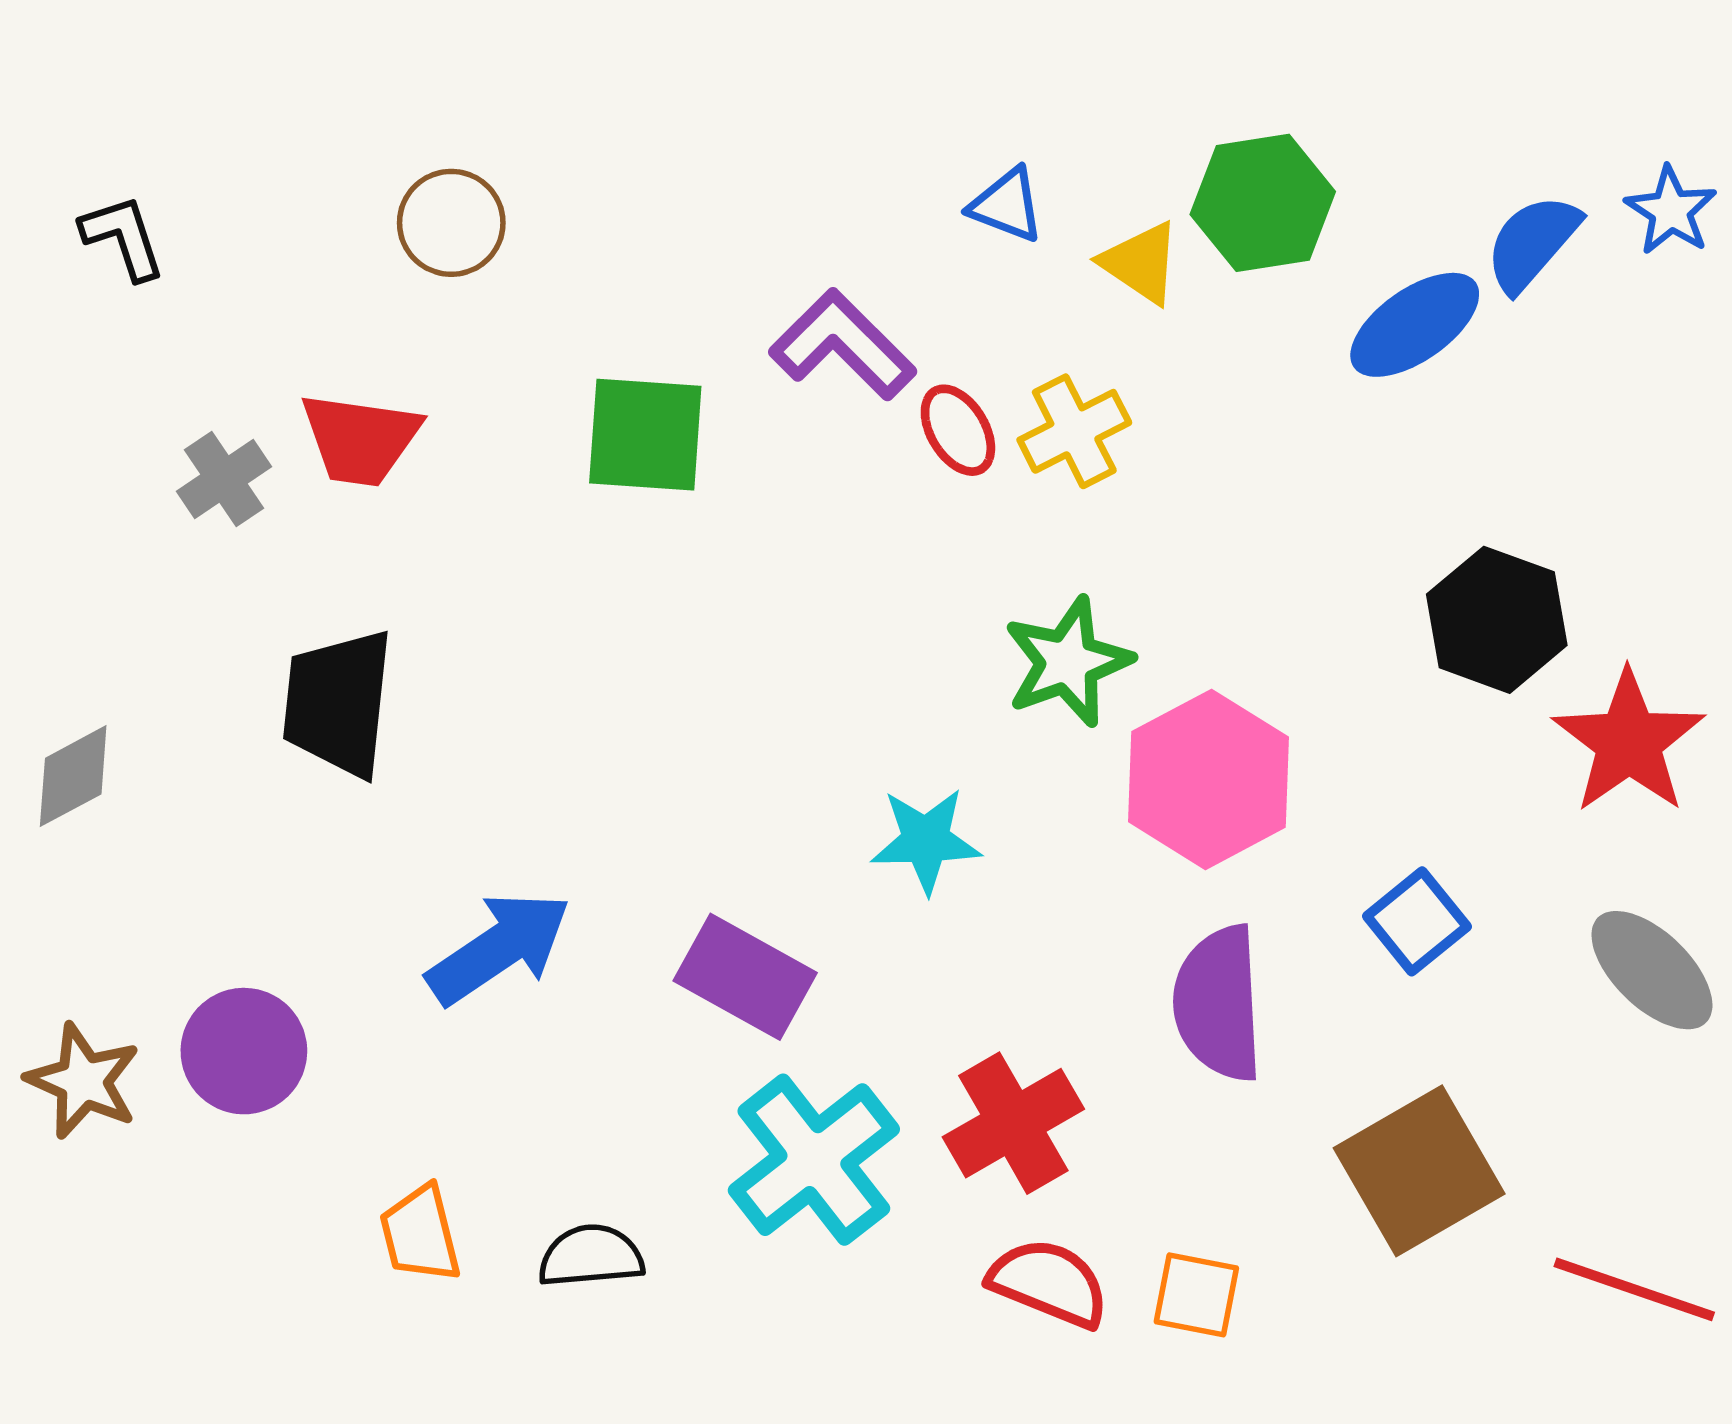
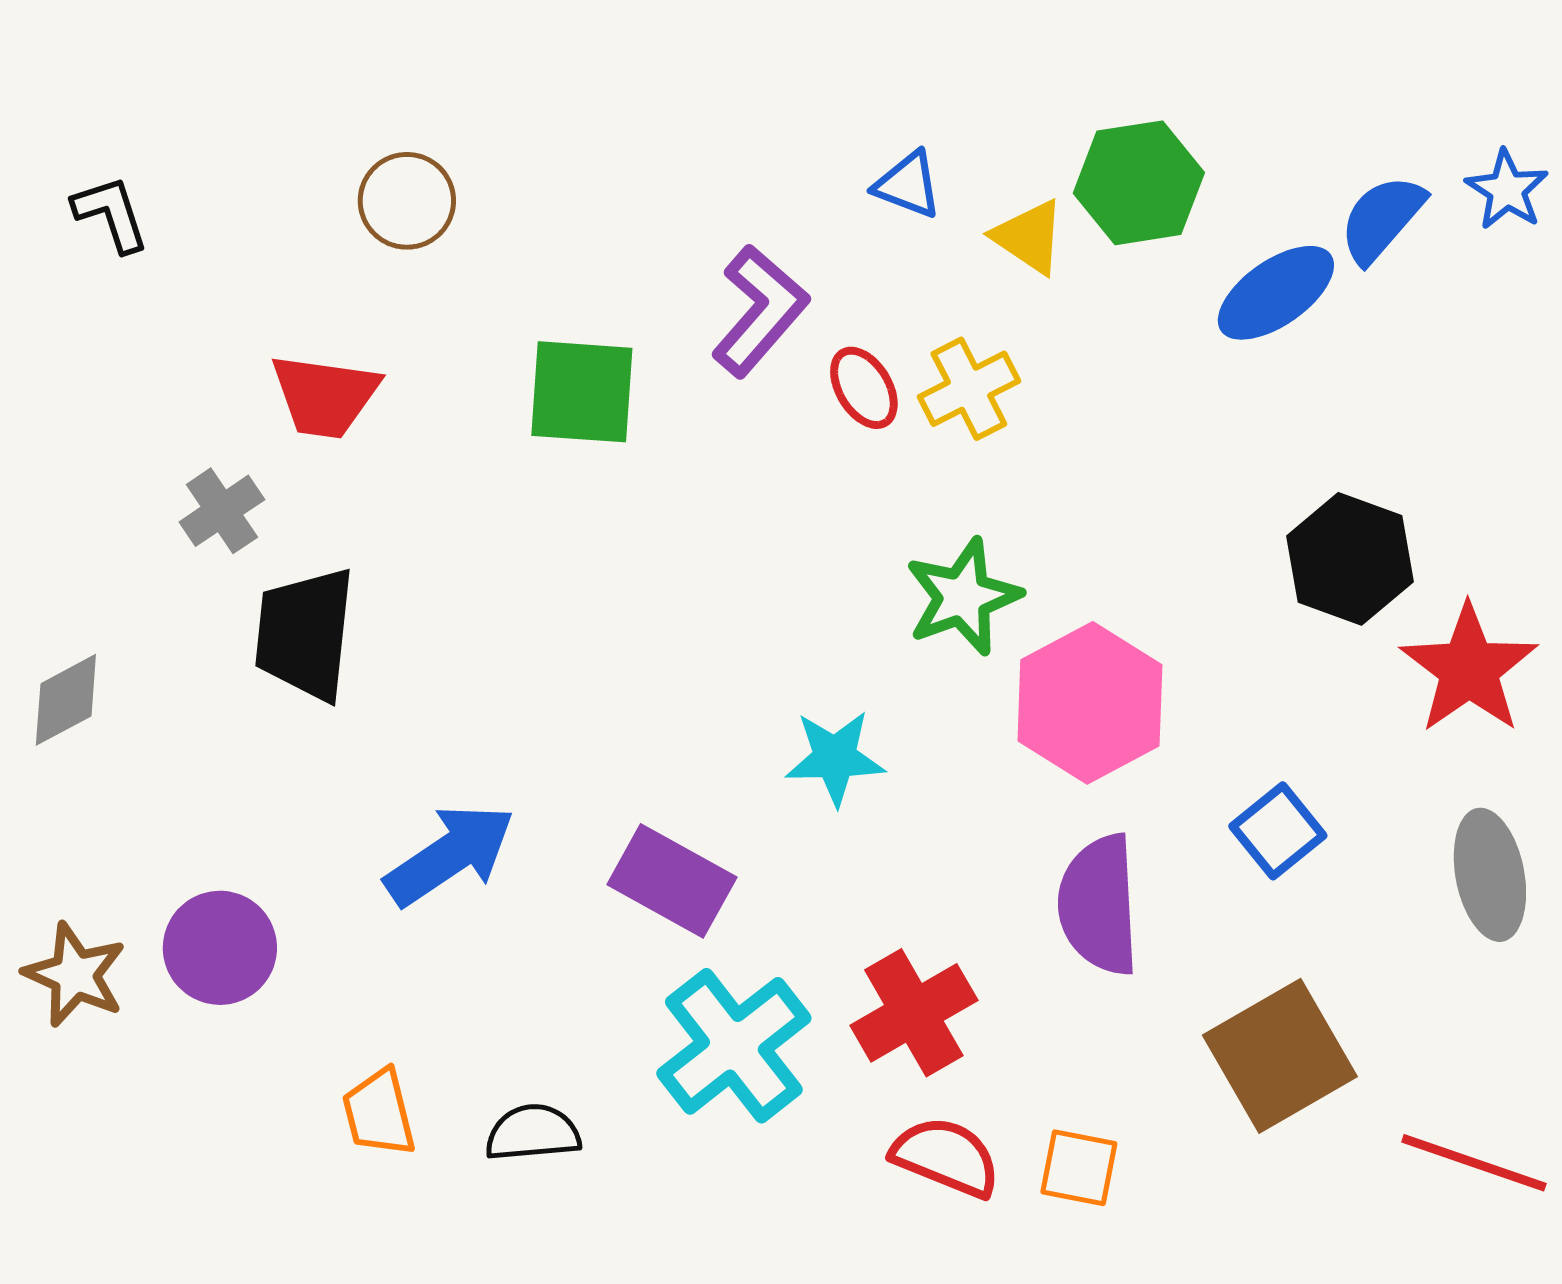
purple L-shape: (843, 345) -> (760, 311), turned 86
gray cross: (224, 479) -> (222, 511), moved
gray ellipse: (1652, 970) -> (1490, 875), turned 35

